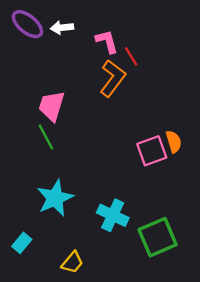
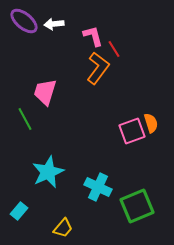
green line: (46, 137) -> (25, 119), moved

